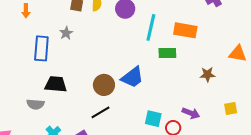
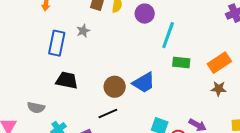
orange rectangle: (185, 30) -> (219, 63), moved, turned -50
gray semicircle: (35, 104) -> (36, 108), moved

